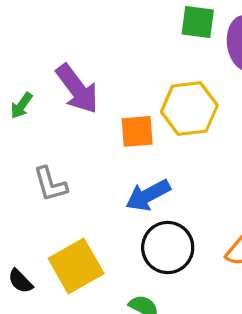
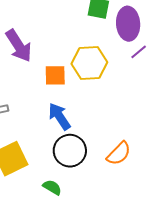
blue arrow: (148, 195) -> (59, 116), turned 80

